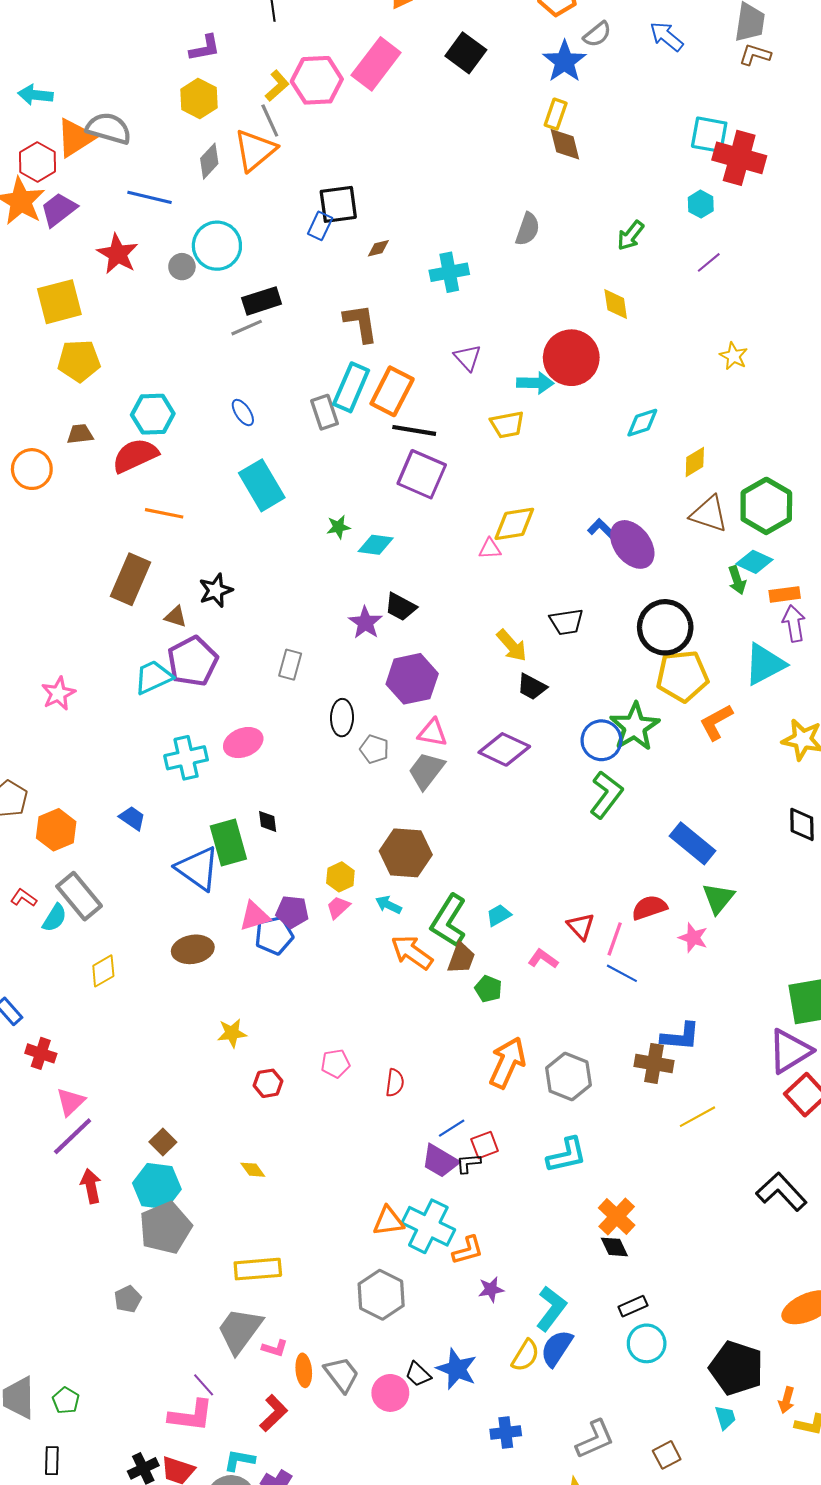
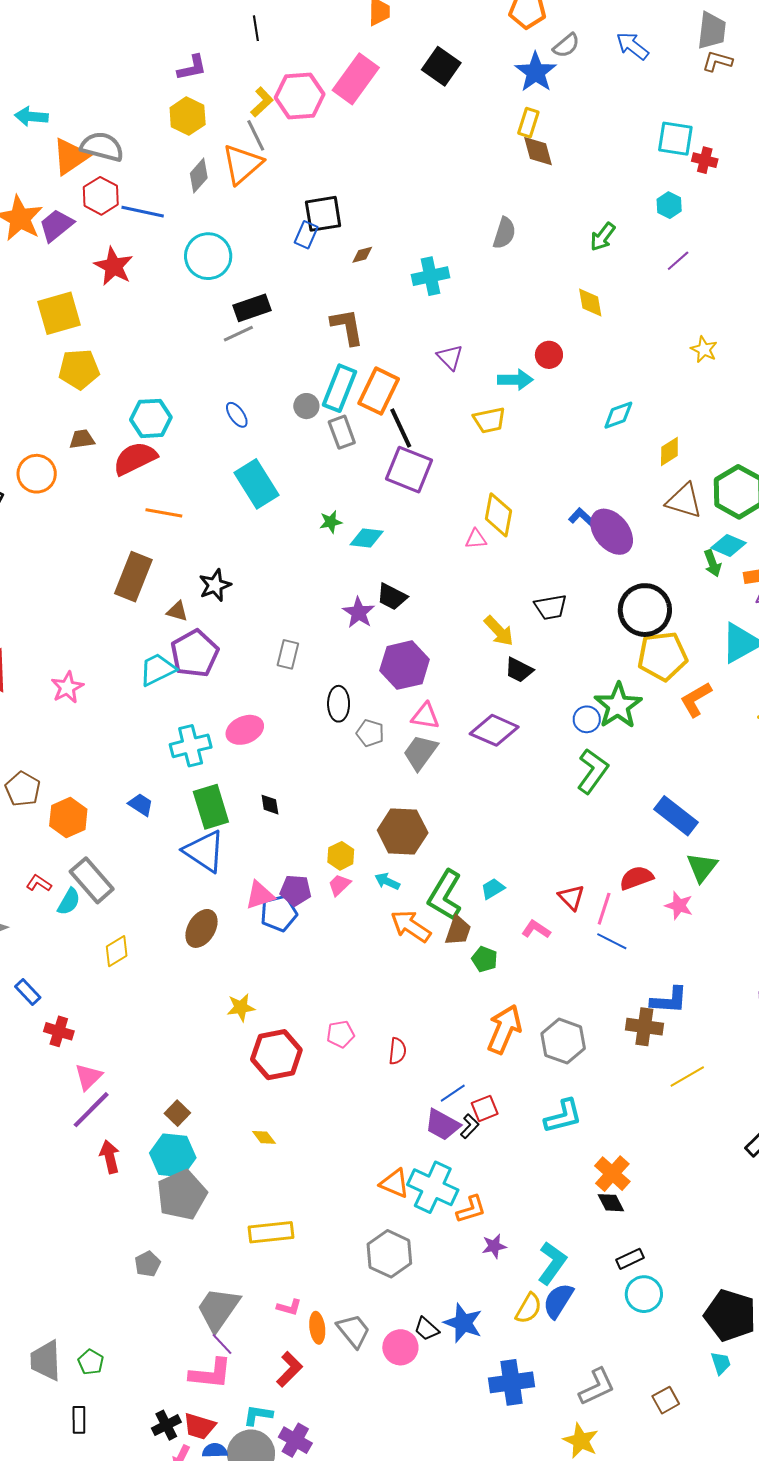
red cross: (739, 158) -> (705, 160), size x0.5
red hexagon: (37, 162) -> (101, 196), moved
gray circle: (182, 267) -> (306, 406), moved
red circle: (571, 358) -> (549, 355), size x0.5
gray rectangle: (325, 412) -> (342, 432), moved
black line: (414, 430) -> (401, 428), turned 57
yellow diamond: (514, 524) -> (499, 515), turned -69
blue circle: (601, 740) -> (587, 719), size x0.7
green rectangle: (228, 842) -> (211, 807), moved
brown ellipse: (193, 949) -> (201, 928), turned -48
red hexagon: (268, 1083) -> (276, 1055), size x1.8
black L-shape: (468, 1163) -> (470, 1126), turned 140
orange triangle: (388, 1221) -> (395, 1183), turned 32
gray trapezoid: (240, 1330) -> (218, 1309), moved
blue cross: (506, 1432) -> (511, 1382), size x1.5

